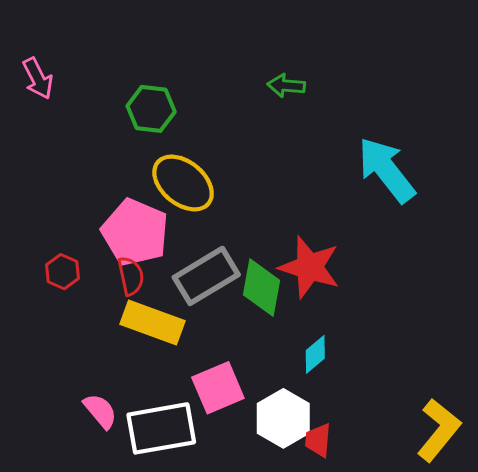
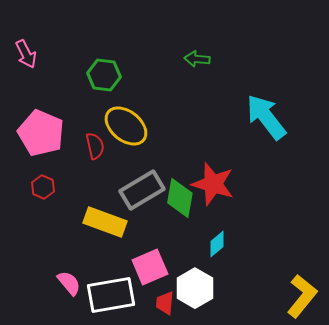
pink pentagon: (135, 232) -> (41, 133), moved
red semicircle: (131, 276) -> (95, 146), moved
red trapezoid: (318, 440) -> (165, 303), moved

